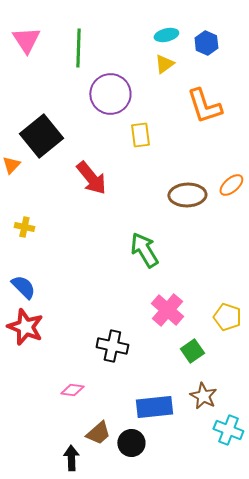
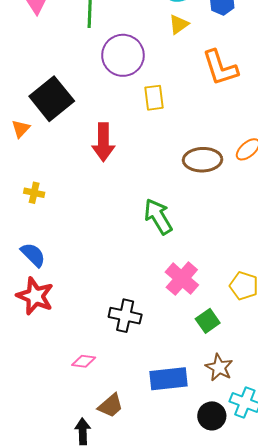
red arrow: (91, 178) -> (103, 142), turned 39
black circle: (131, 443) -> (212, 416), moved

